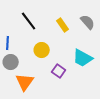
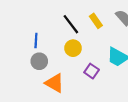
black line: (29, 21) -> (71, 24), moved
orange triangle: (25, 82) -> (54, 83), turned -36

